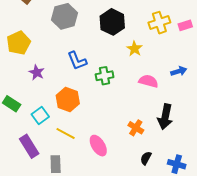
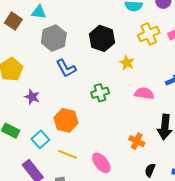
blue L-shape: (77, 61) -> (66, 68), moved

